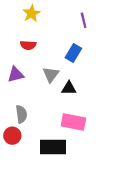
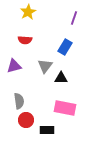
purple line: (84, 20) -> (74, 18), turned 32
red circle: (12, 136) -> (26, 120), moved
black rectangle: (53, 147) -> (47, 130), size x0.6

